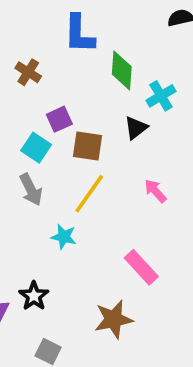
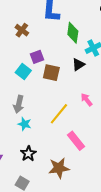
gray arrow: (31, 190) -> (19, 104), moved, turned 36
yellow line: (89, 194) -> (59, 114), moved
cyan star: (64, 237) -> (25, 124), moved
black star: (34, 296) -> (28, 154), moved

